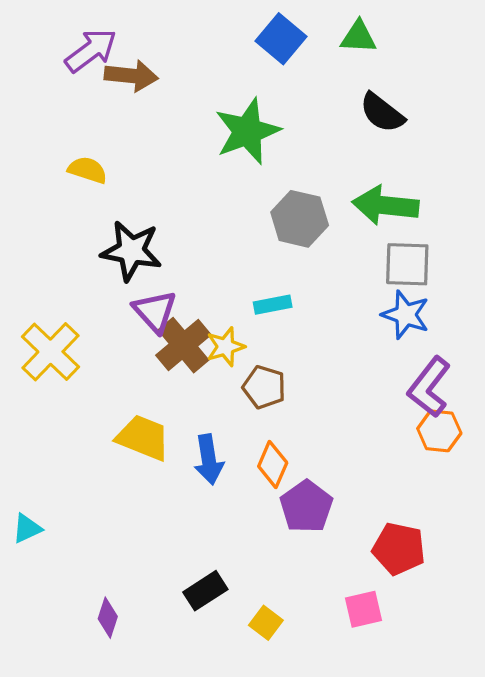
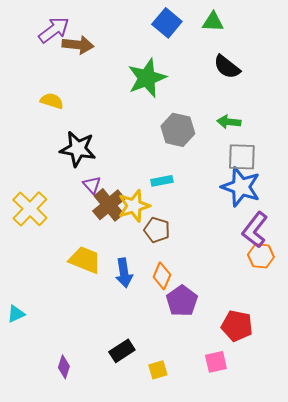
green arrow: (385, 205) -> (229, 122), size x0.6
purple triangle: (155, 311) -> (92, 185), size x0.7
blue star: (406, 315) -> (241, 187), size x1.4
yellow star: (226, 347) -> (134, 206), size x1.4
yellow square: (266, 623) -> (158, 370), turned 36

